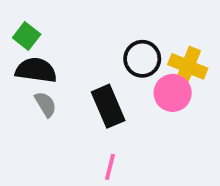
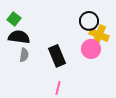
black circle: (142, 59) -> (89, 21), moved
gray semicircle: (46, 104) -> (24, 55), turned 40

